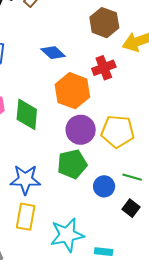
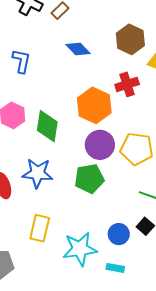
blue diamond: (53, 53) -> (78, 49), moved
blue star: (25, 180) -> (38, 173), moved
blue circle: (104, 186) -> (119, 234), moved

